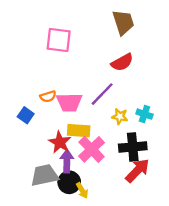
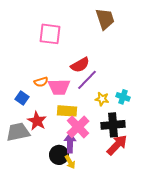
red semicircle: (122, 62) -> (80, 65), moved
red star: (60, 142) -> (37, 121), moved
purple arrow: (67, 161) -> (70, 143), moved
gray trapezoid: (45, 175) -> (18, 132), moved

